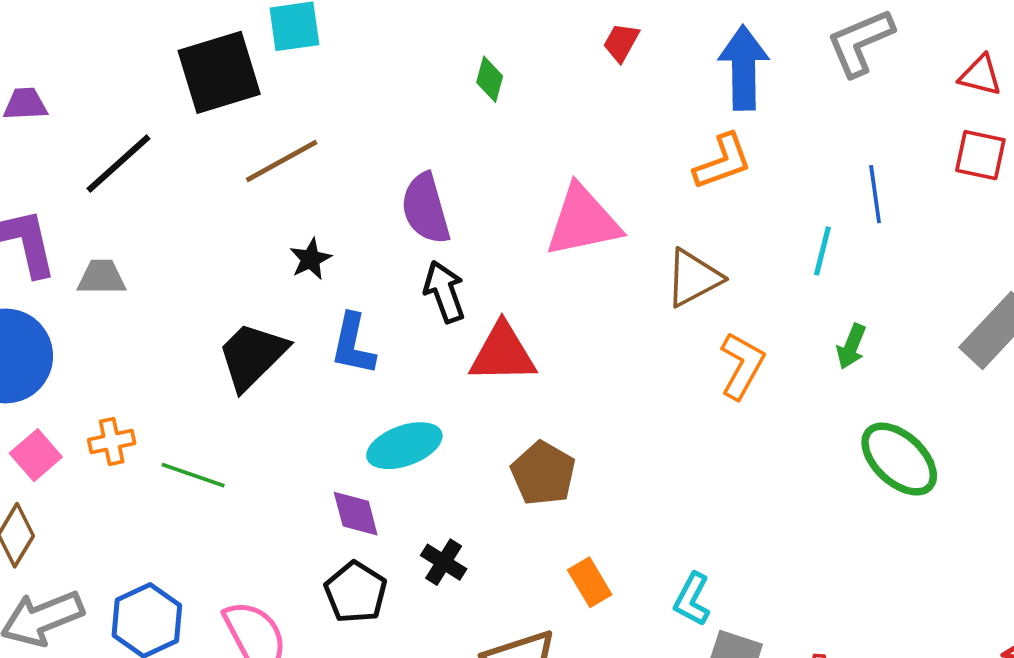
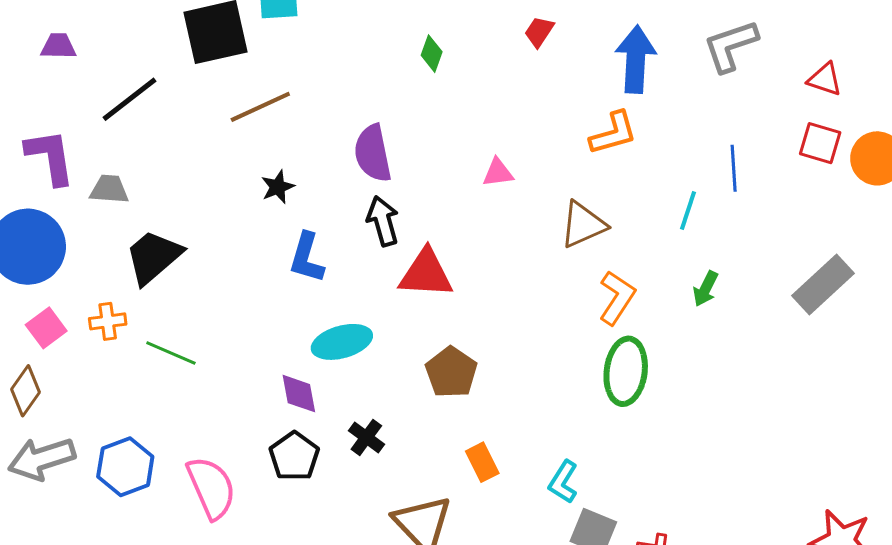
pink triangle: (583, 221) -> (498, 173), size x0.5
black trapezoid: (252, 356) -> (153, 257), moved
green ellipse: (899, 459) -> (626, 371), moved, turned 50

